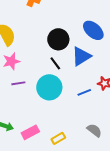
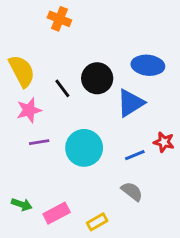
blue ellipse: (93, 30) -> (148, 65), turned -35
black line: (55, 63) -> (62, 88), moved
gray semicircle: (94, 130) -> (132, 191), moved

